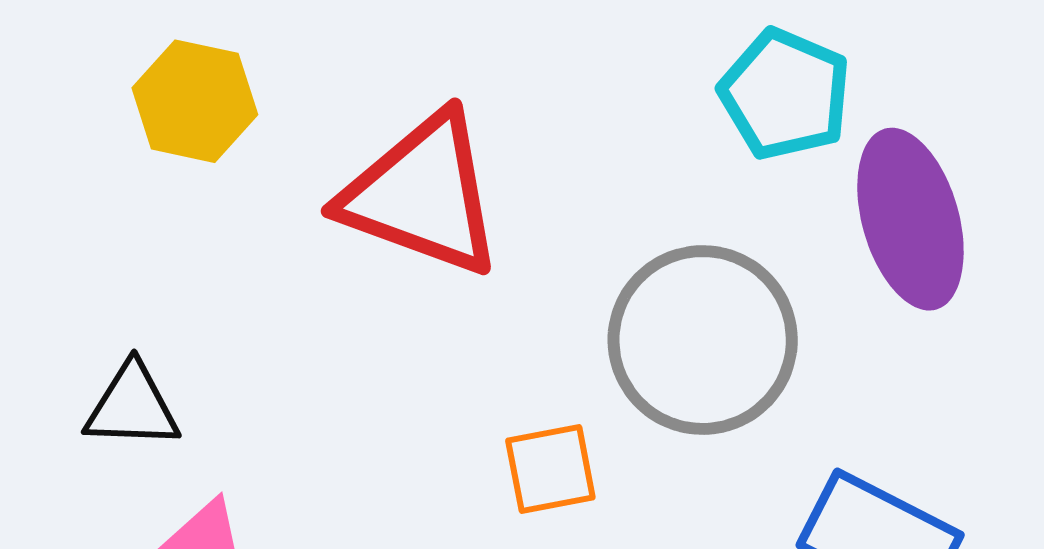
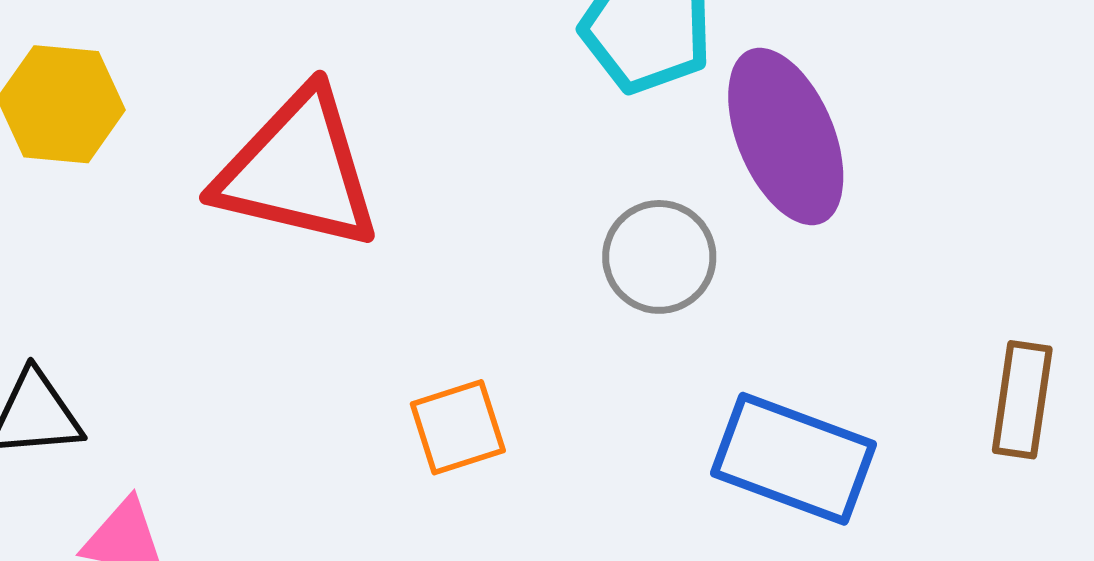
gray circle: (703, 340) -> (659, 257), moved, size x0.6

